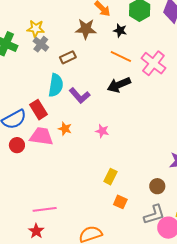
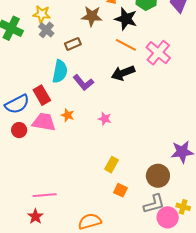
black star: (120, 30) -> (126, 19), size x1.6
brown circle: (157, 186) -> (158, 176), size x1.5

